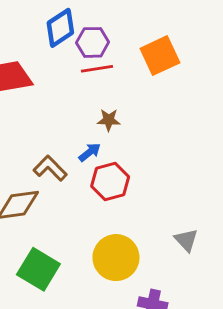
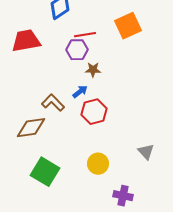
purple hexagon: (93, 42) -> (77, 50), moved
yellow circle: (116, 258) -> (98, 164), size x0.7

